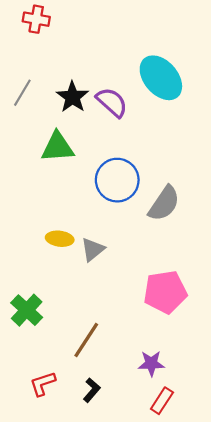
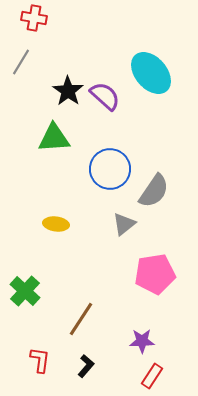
gray line: (22, 93) -> (21, 62), moved
gray triangle: (93, 249) -> (124, 224), moved
red L-shape: (43, 384) -> (40, 360), turned 116

